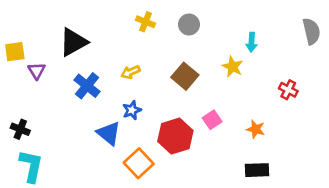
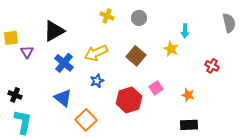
yellow arrow: (130, 72) -> (96, 53), size x1.6
blue triangle: (109, 133) -> (63, 98), moved
orange square: (139, 163) -> (86, 120), moved

